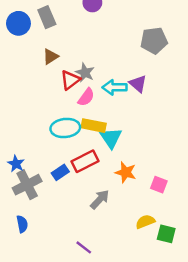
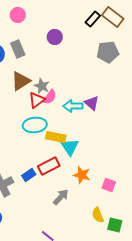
gray pentagon: (154, 41) -> (108, 52), moved
brown triangle: (50, 57) -> (21, 81), size x1.5
gray star: (85, 73) -> (42, 86), moved
pink semicircle: (86, 97) -> (50, 97), moved
cyan ellipse: (65, 128) -> (35, 125), moved
yellow semicircle: (145, 222) -> (98, 215), turned -91

